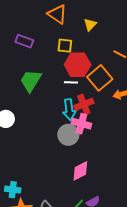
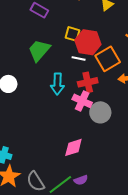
yellow square: (65, 46) -> (73, 34), moved
cyan arrow: (69, 110) -> (57, 84), moved
gray circle: (68, 135) -> (100, 112), moved

